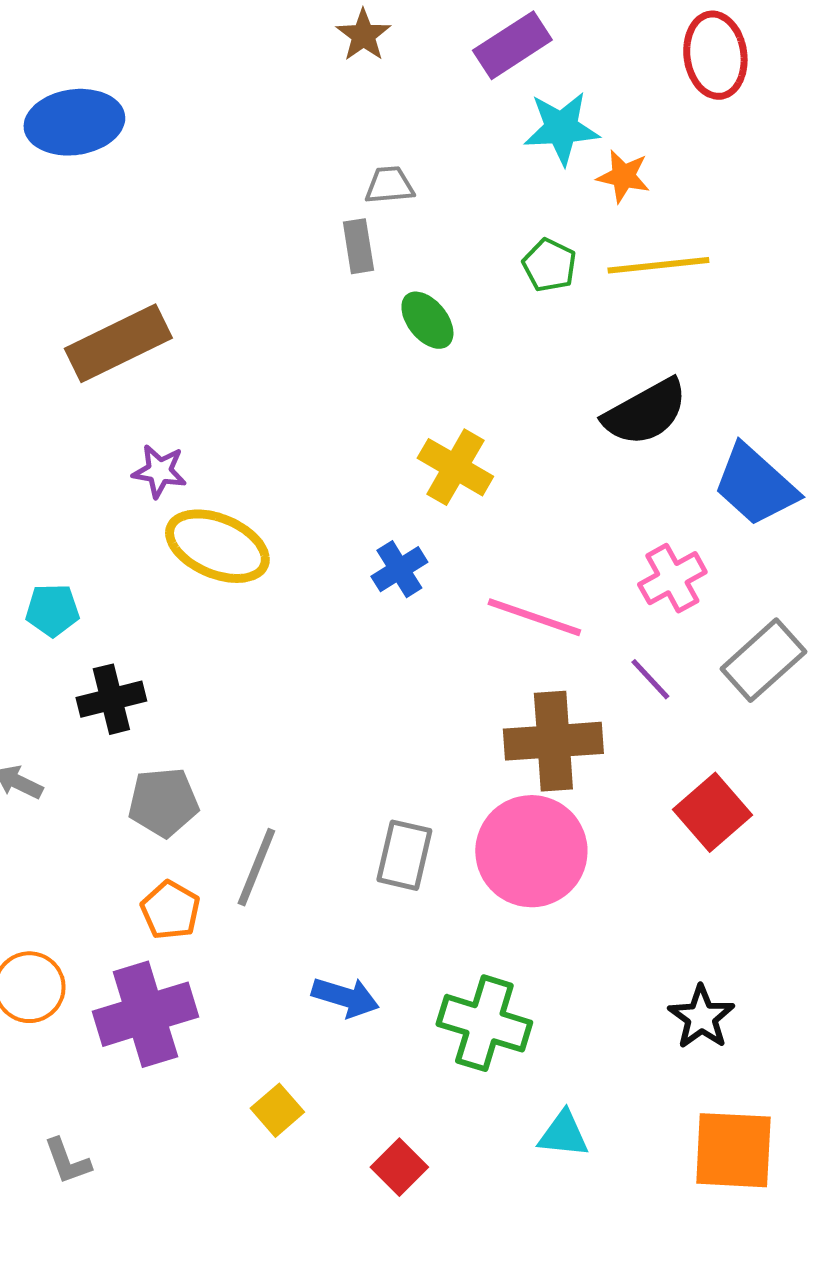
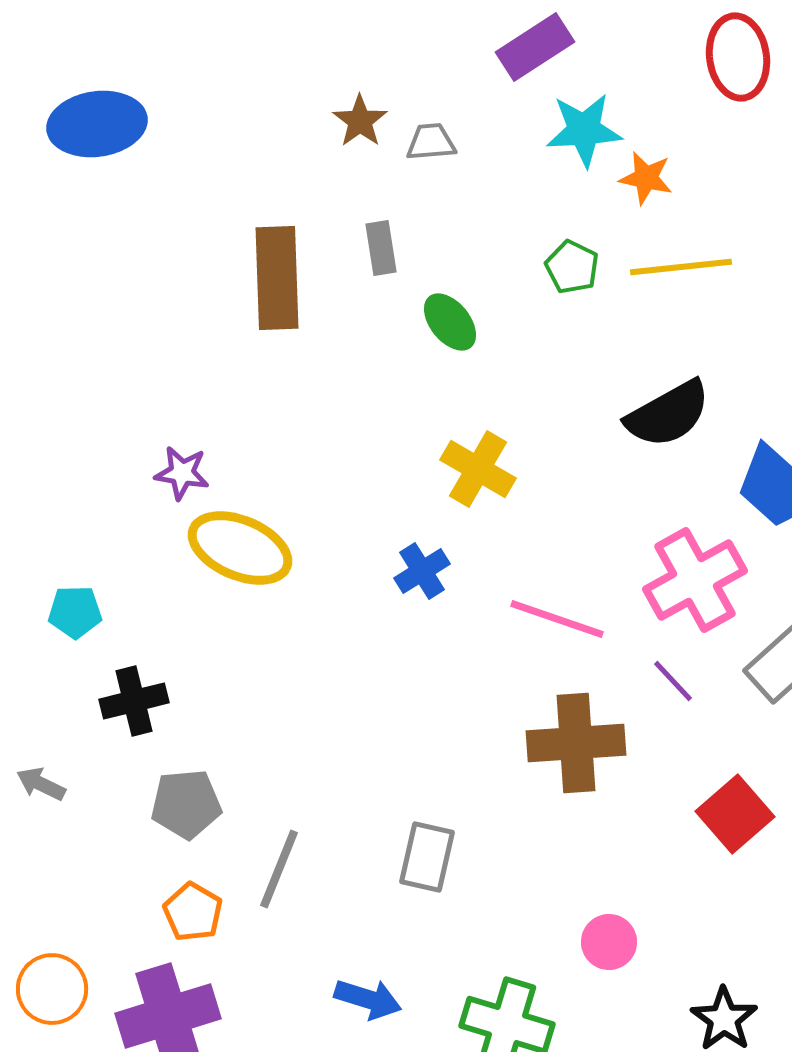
brown star: (363, 35) -> (360, 121), moved
gray trapezoid: (389, 185) -> (431, 142), moved
brown rectangle: (118, 343) -> (277, 278), moved, turned -66
pink cross: (672, 578) -> (695, 580), size x1.5
pink circle: (531, 851) -> (609, 942), moved, size x0.5

